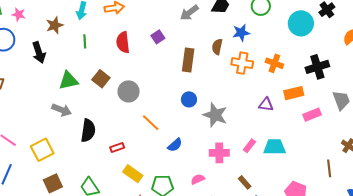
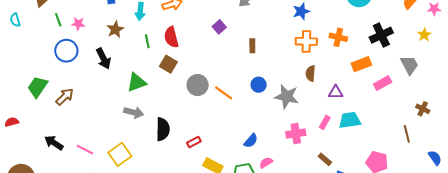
red semicircle: (123, 42) -> (171, 37), moved
brown semicircle: (217, 47) -> (310, 73), moved
brown rectangle: (188, 60) -> (252, 46), size x0.6
brown square: (101, 79) -> (168, 64), moved
purple triangle: (266, 105) -> (336, 92), moved
orange line: (151, 123) -> (224, 93), moved
blue semicircle: (175, 145) -> (251, 141), moved
pink semicircle: (198, 179) -> (266, 163), moved

